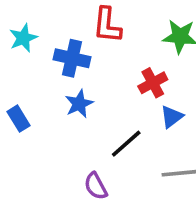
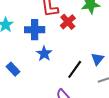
red cross: (153, 83) -> (68, 22), moved
blue triangle: (172, 117) -> (97, 59), moved

